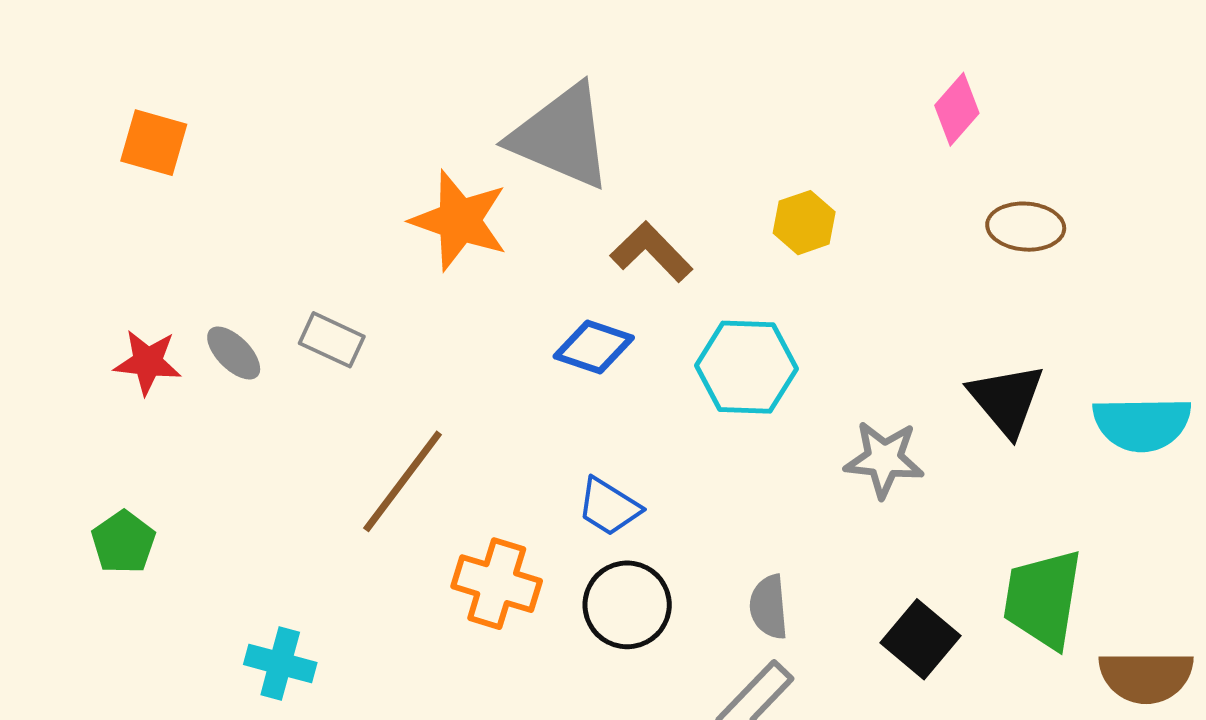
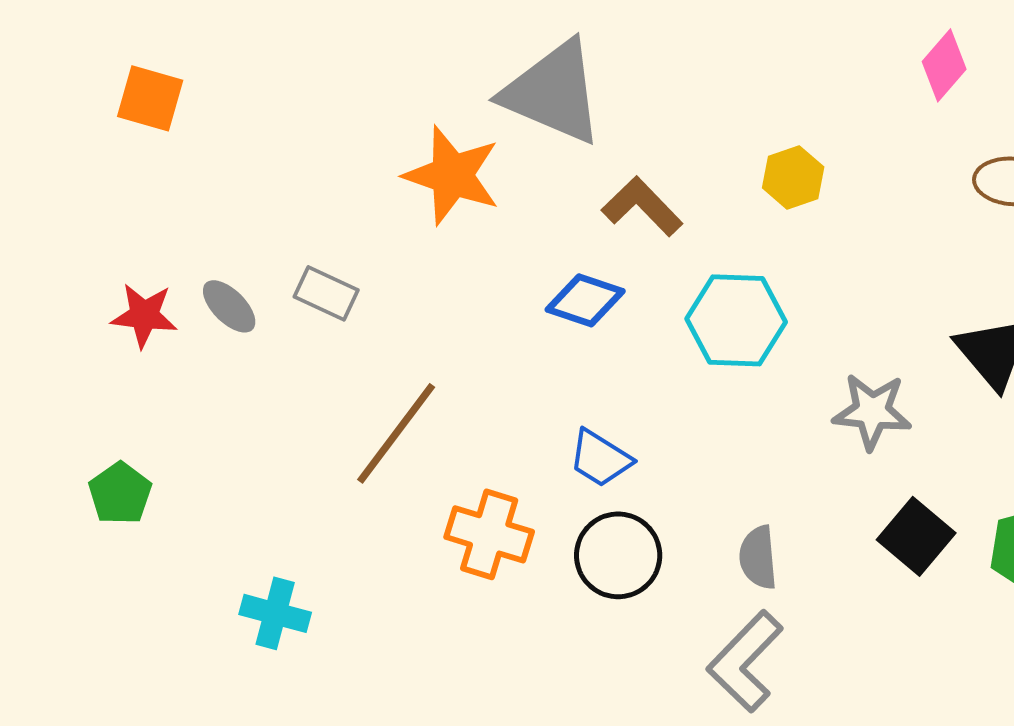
black square: (920, 639) -> (916, 536), moved

